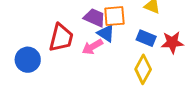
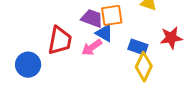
blue rectangle: (146, 38) -> (138, 47), moved

